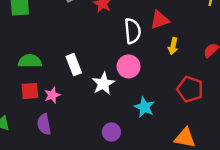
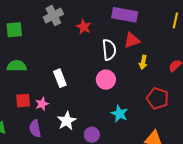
green semicircle: (30, 61) -> (17, 66), moved
white star: (103, 84) -> (67, 121), moved

